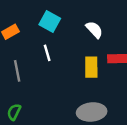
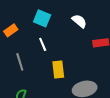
yellow rectangle: (91, 67) -> (58, 69), moved

